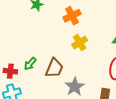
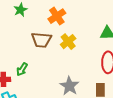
brown trapezoid: (54, 68) -> (42, 40), moved, turned 80

